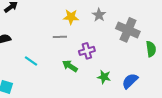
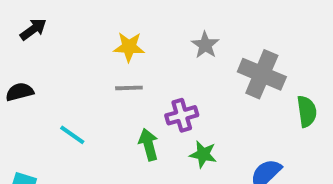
yellow star: (71, 17) -> (129, 47), moved
green arrow: (70, 66) -> (149, 145), turned 42
green star: (104, 77) -> (203, 154), moved

